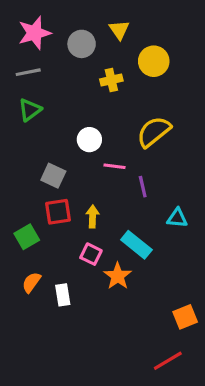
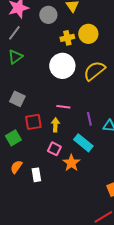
yellow circle: (154, 61) -> (88, 34), moved
gray line: (28, 72) -> (14, 33), turned -42
white circle: (89, 140) -> (62, 66), moved, size x1.6
pink line: (114, 166) -> (63, 107), moved
gray square: (53, 176) -> (17, 99), moved
purple line: (143, 187) -> (89, 119), moved

